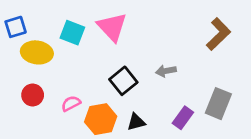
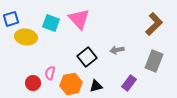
red circle: (33, 95) -> (33, 83), moved
pink semicircle: (71, 104) -> (50, 73), turned -48
gray rectangle: (218, 104) -> (154, 61), moved

